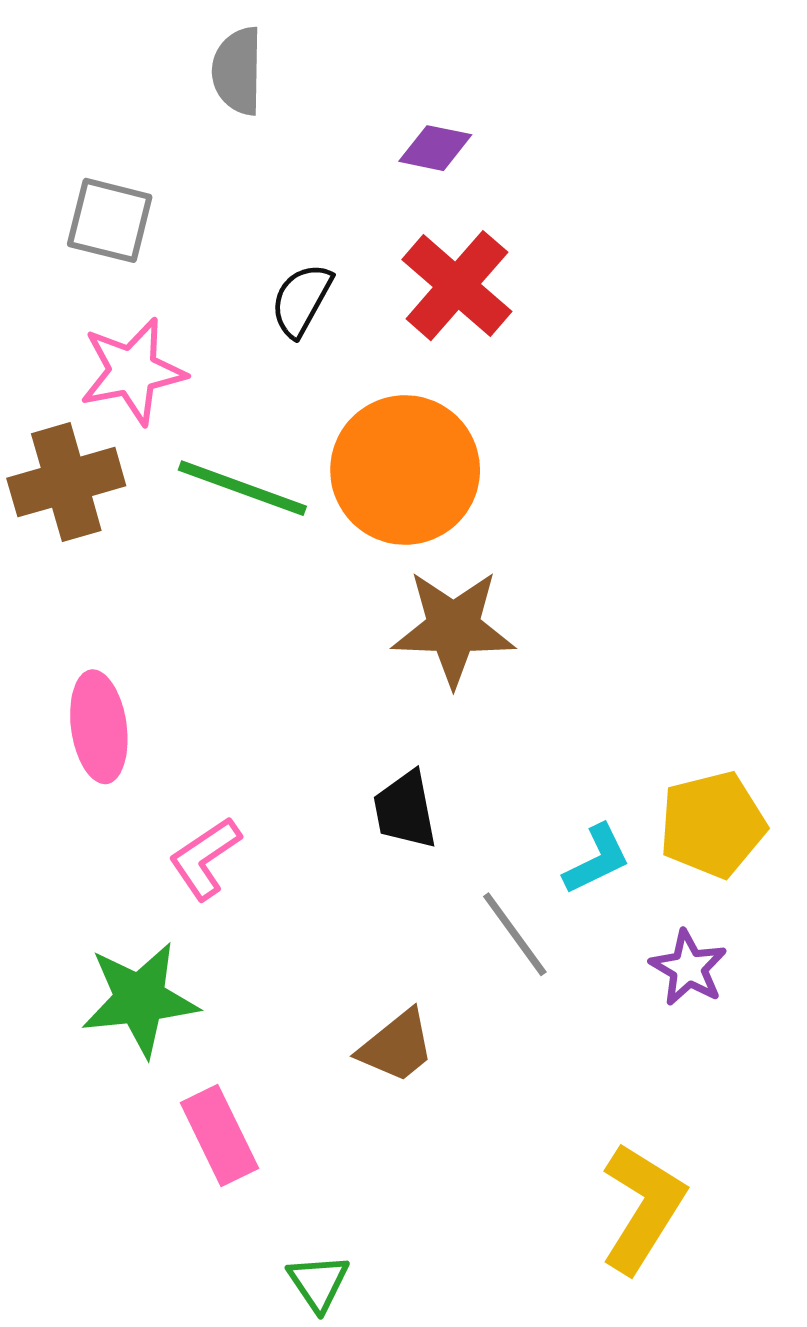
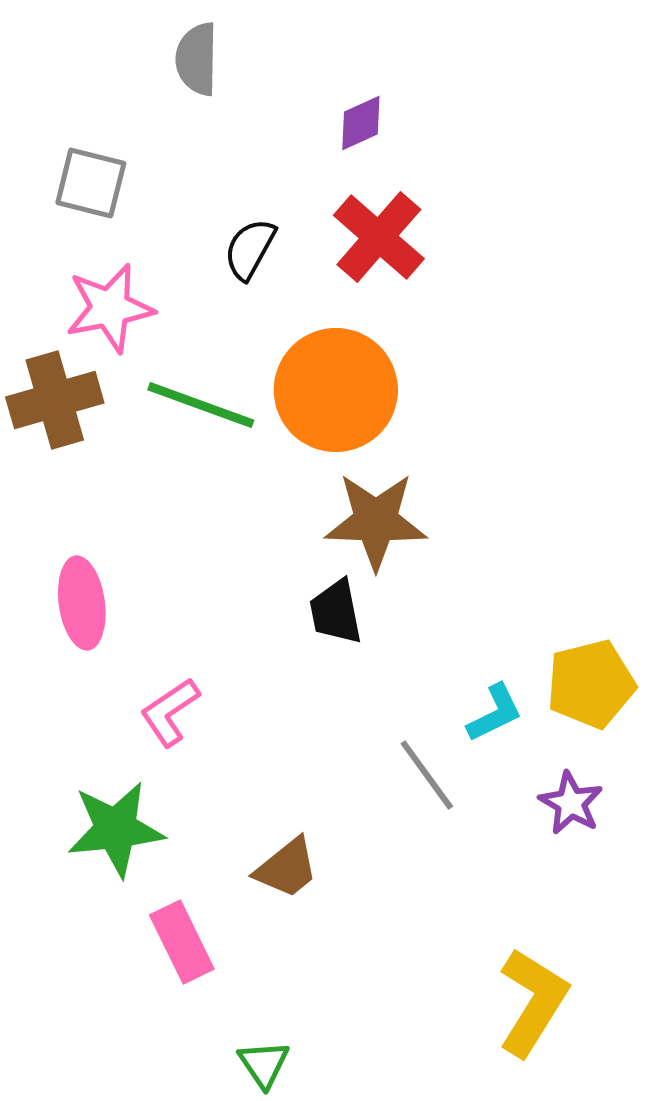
purple diamond: (435, 148) -> (361, 123), turned -36
black trapezoid: (405, 810) -> (336, 612), moved
brown trapezoid: (397, 1046) -> (287, 868), moved

